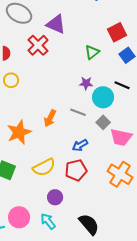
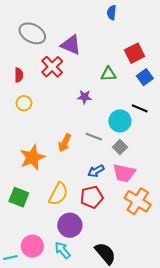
green triangle: (92, 52) -> (108, 74), turned 35
purple star: (86, 83) -> (84, 97), moved
pink trapezoid: (121, 137) -> (124, 173), moved
yellow semicircle: (44, 167) -> (58, 194), turned -35
purple circle: (55, 197) -> (70, 225), size x1.5

